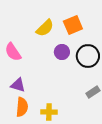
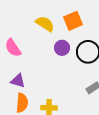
yellow semicircle: (45, 28) -> (45, 24), turned -102

